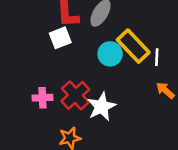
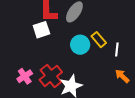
yellow rectangle: (133, 46) -> (99, 40), size x0.6
pink cross: (42, 98) -> (25, 76), turned -35

